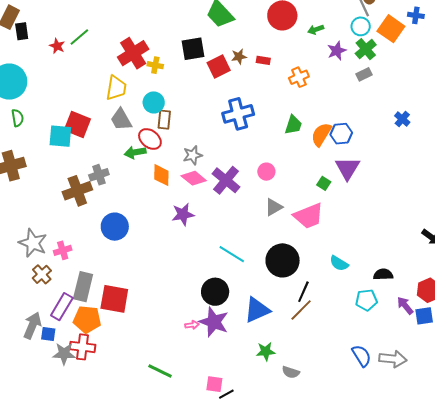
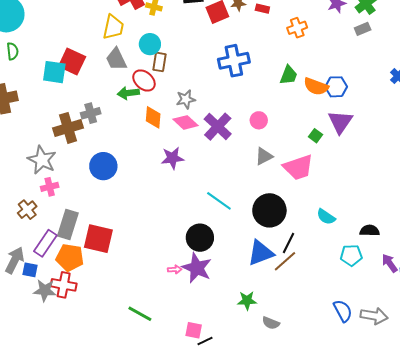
orange semicircle: (321, 134) -> (316, 86), turned -105
gray star: (33, 243) -> (42, 160), moved
blue triangle: (257, 310) -> (261, 253), moved

